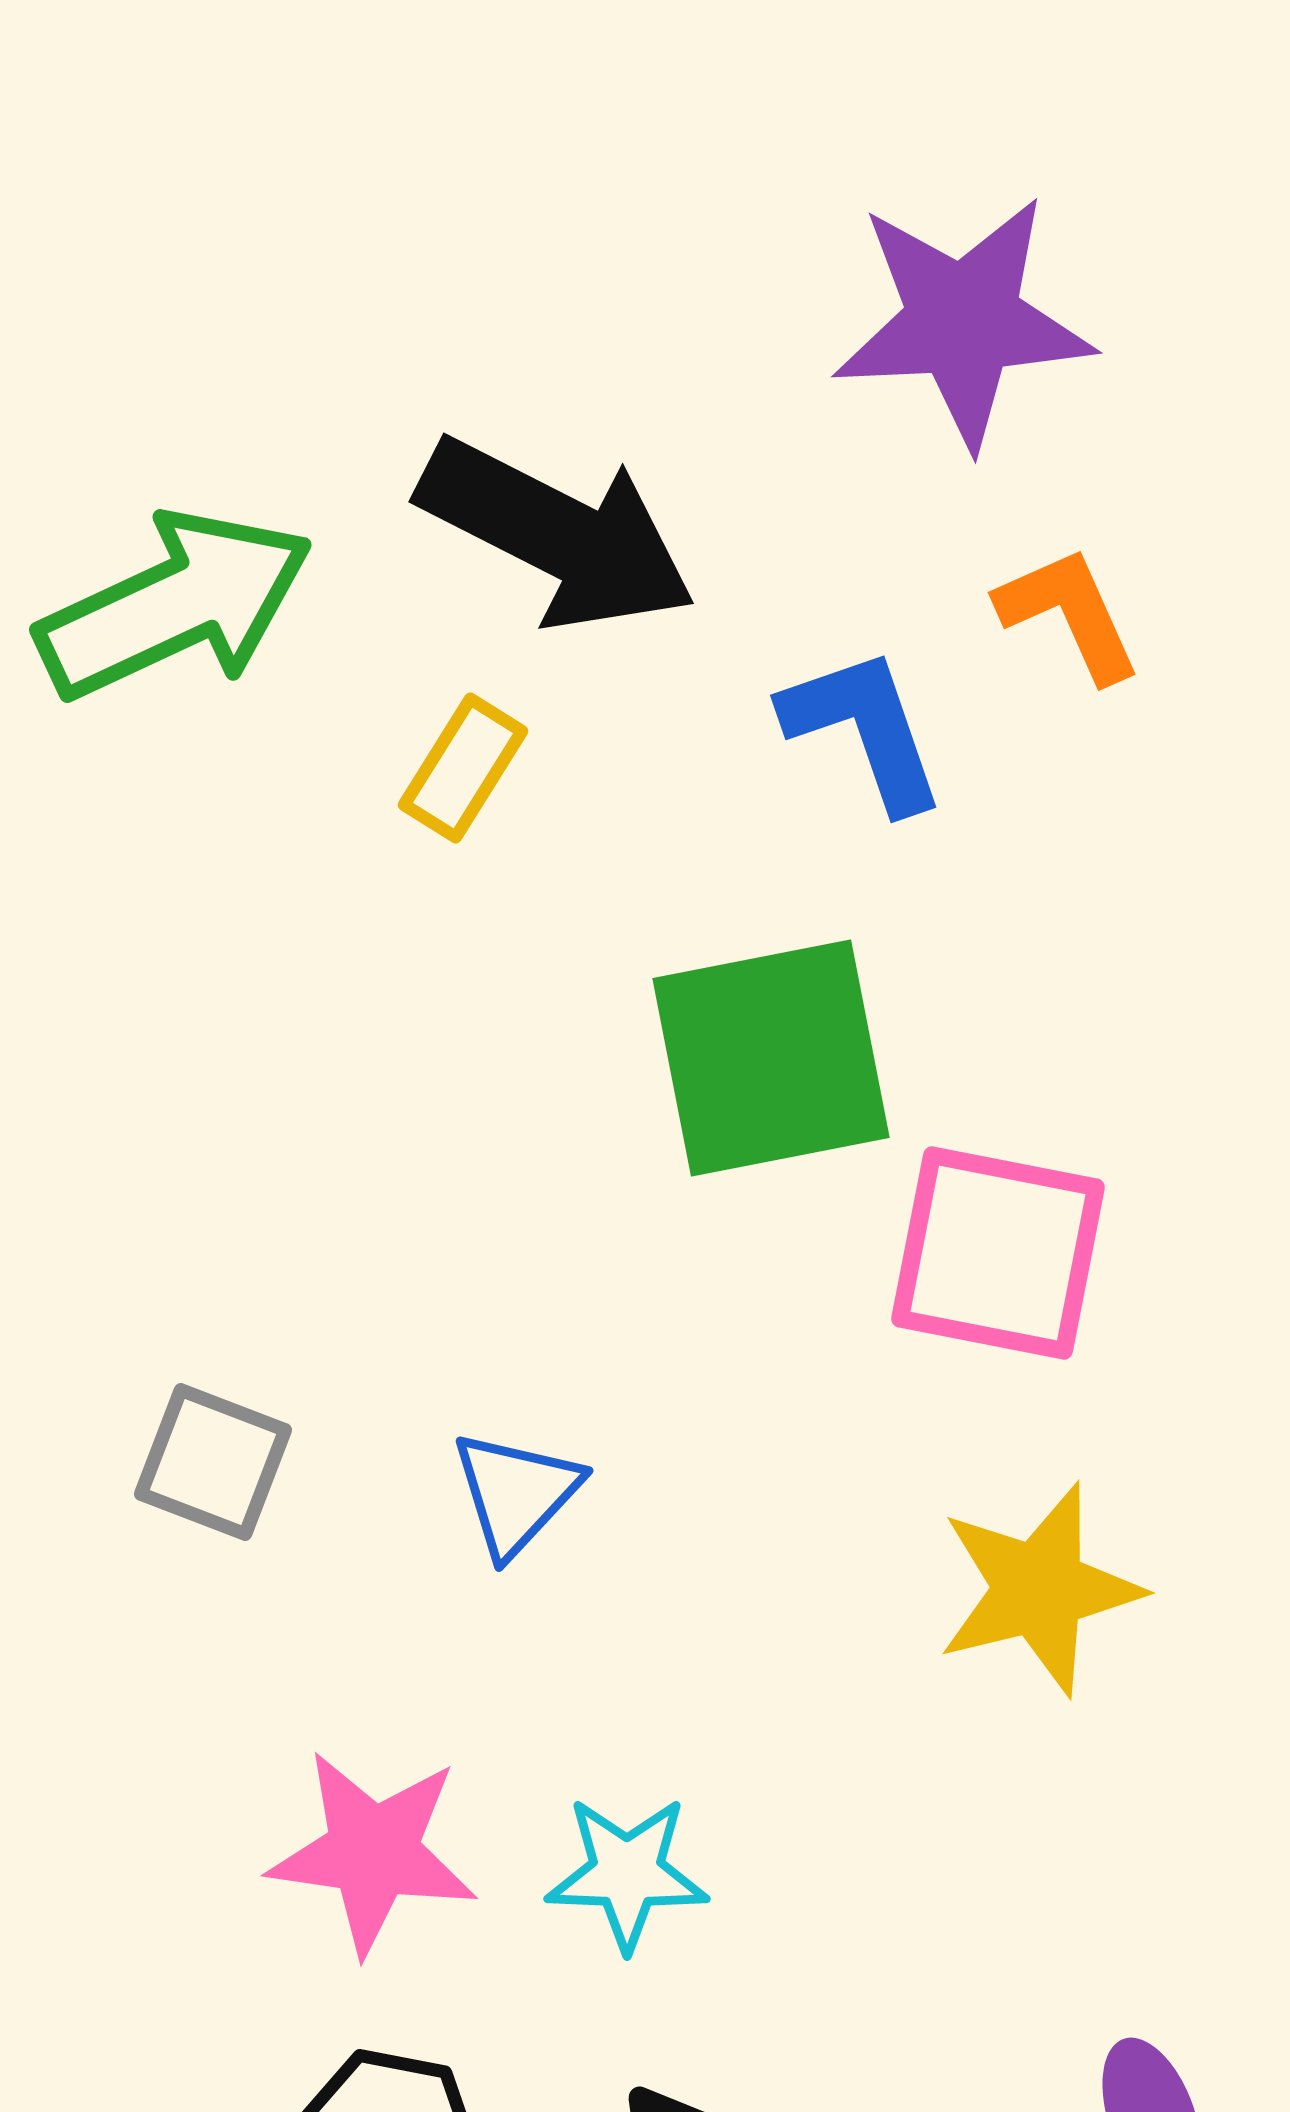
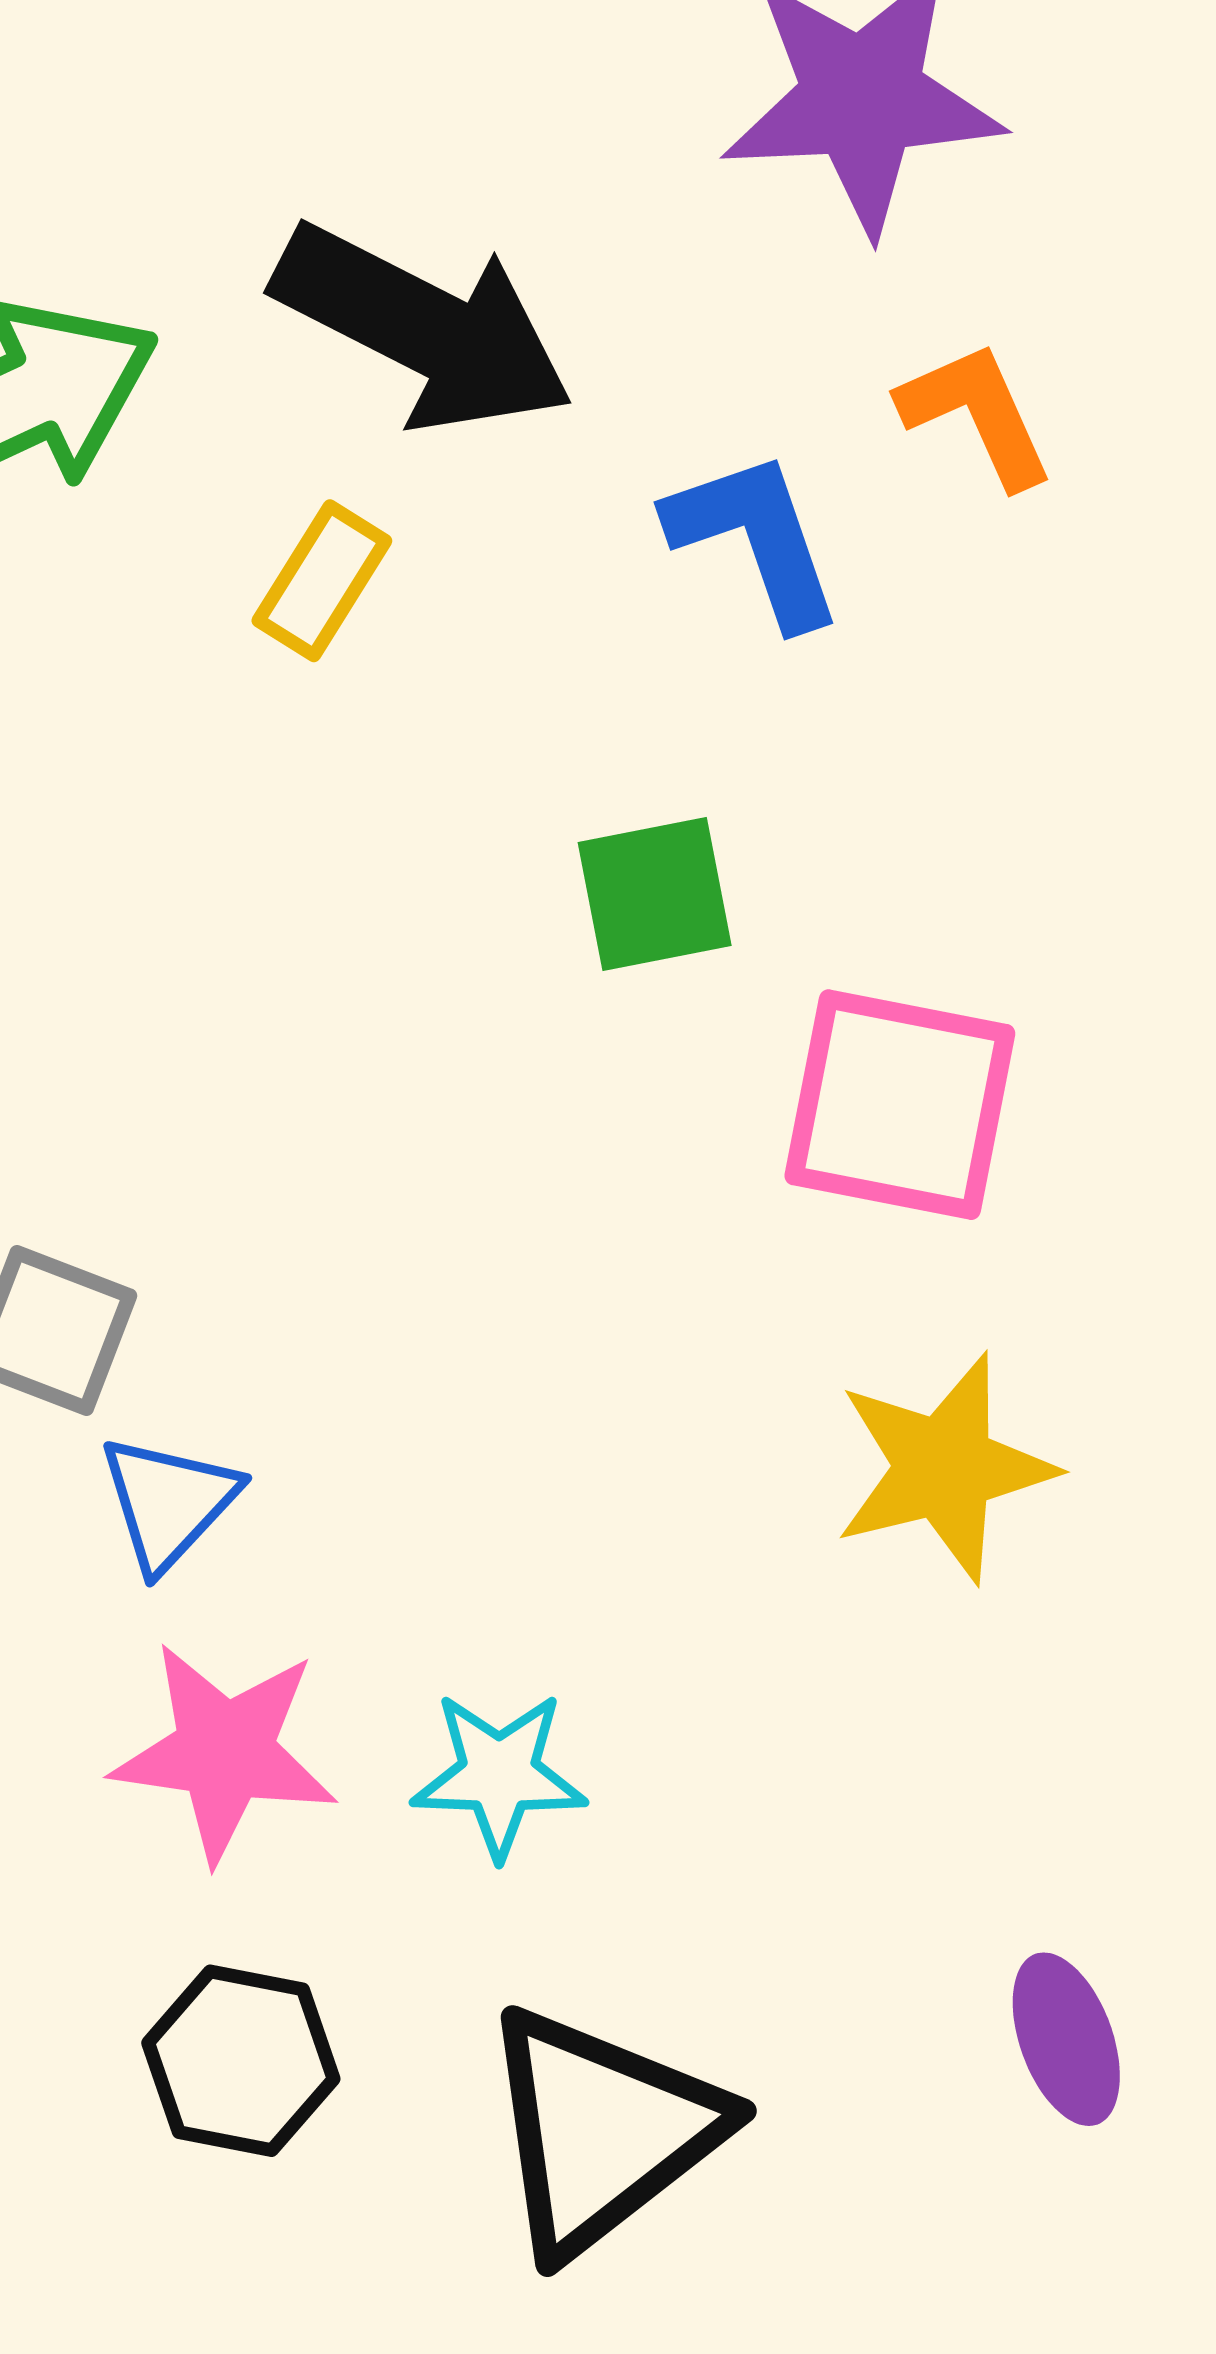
green square: (771, 1058) -> (655, 894), size x0.6
blue triangle: (516, 1493) -> (168, 1502), moved

